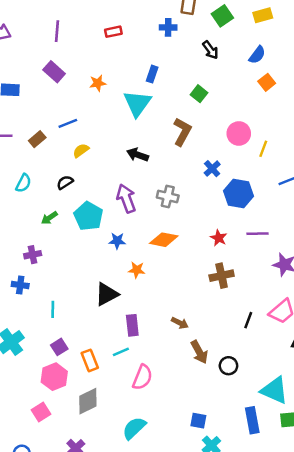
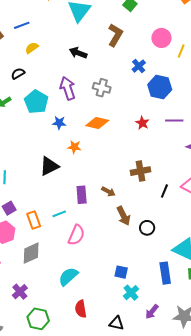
brown cross: (222, 276) -> (141, 171), moved
purple rectangle: (132, 325) -> (82, 195), moved

